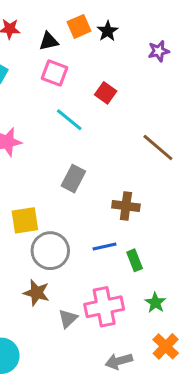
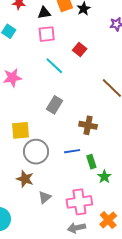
pink square: (55, 73) -> (47, 34), turned -30
green star: (155, 303) -> (104, 177), moved
pink cross: (104, 307) -> (79, 202), moved

